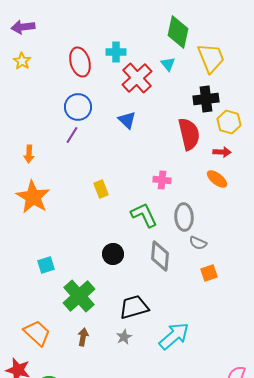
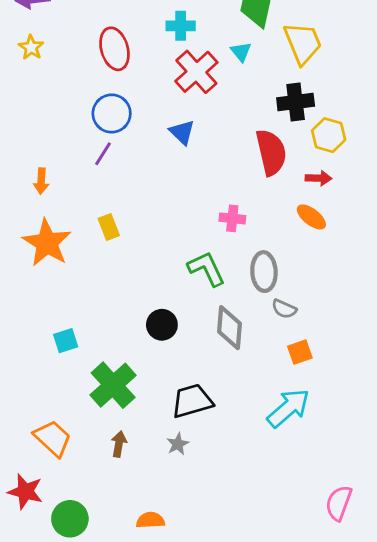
cyan cross: (116, 52) -> (181, 26), moved
yellow rectangle: (101, 189) -> (109, 227), moved
cyan arrow: (174, 336) -> (288, 408), moved

